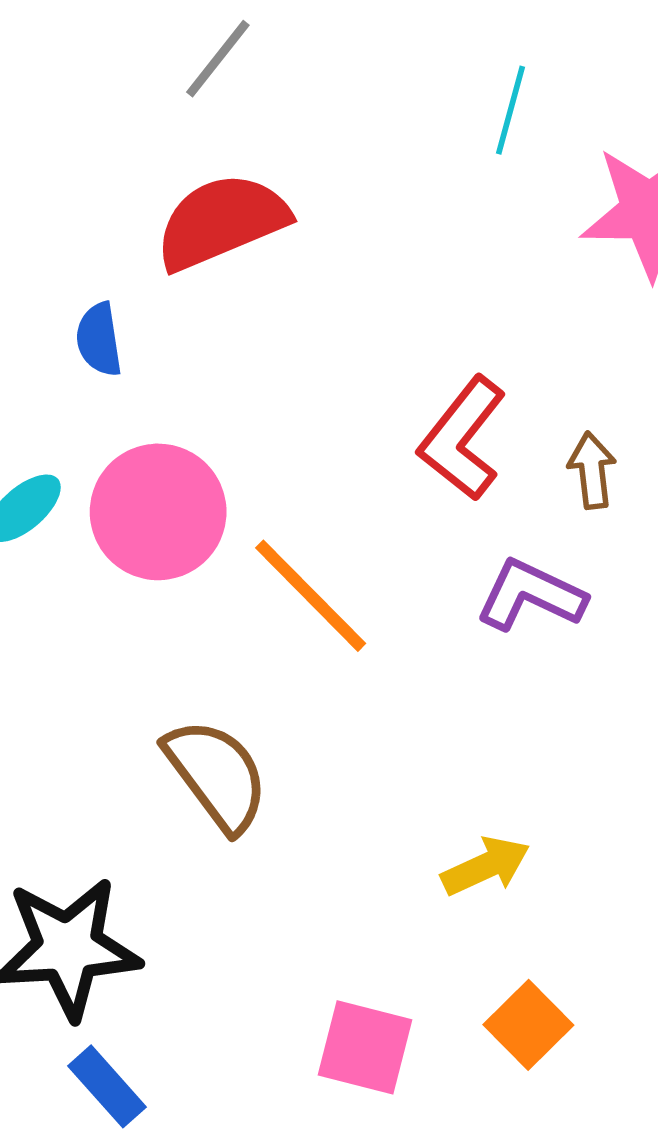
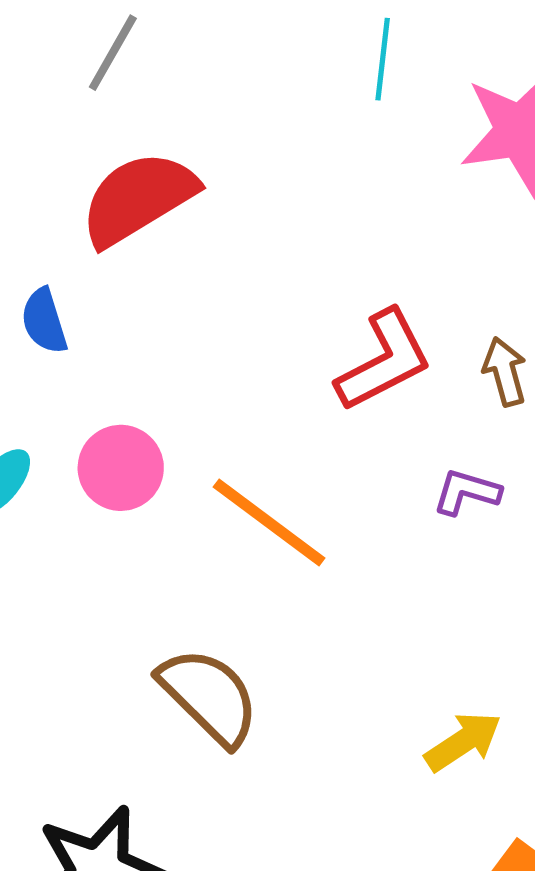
red L-shape: (462, 438) -> (384, 361), turned -147
pink circle: (158, 512) -> (121, 468), size x0.7
purple L-shape: (531, 595) -> (467, 492), size x0.7

